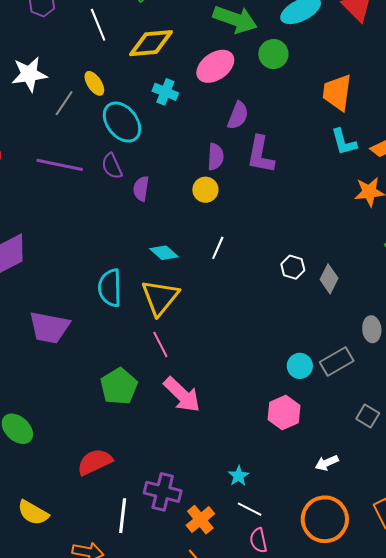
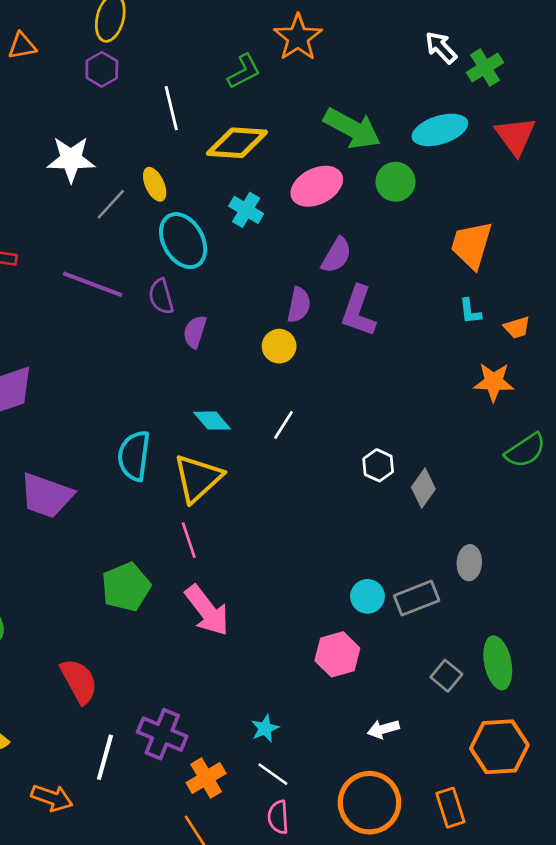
cyan L-shape: (344, 142) -> (470, 311), size x0.7
red semicircle: (95, 462) -> (79, 681), turned 78

